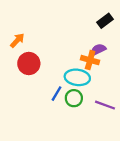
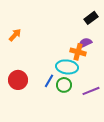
red circle: (29, 64) -> (18, 80), moved
purple line: (105, 105) -> (91, 91), turned -42

